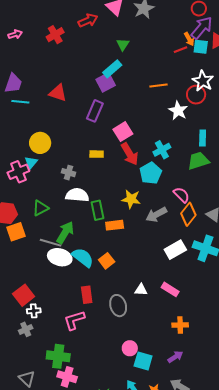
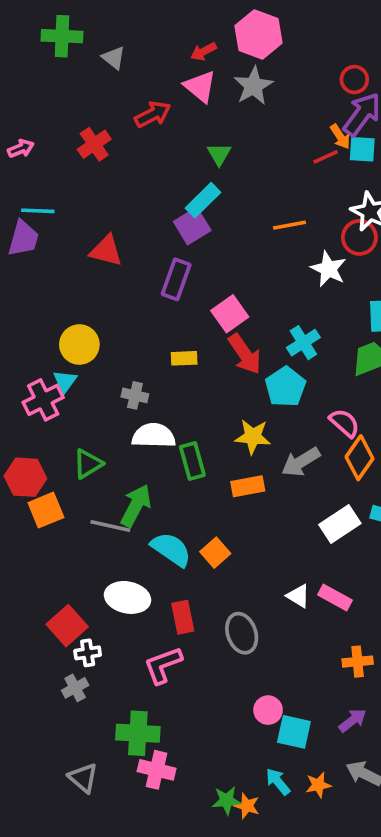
cyan line: (20, 102) -> (38, 211), moved
orange rectangle: (115, 225) -> (248, 486), moved
white ellipse: (60, 257) -> (128, 597), moved
white triangle: (141, 290) -> (298, 596), moved, turned 32

